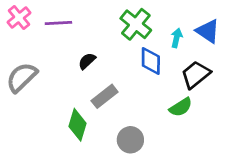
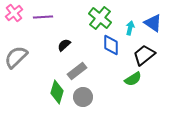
gray circle: (130, 140) -> (83, 97), moved

